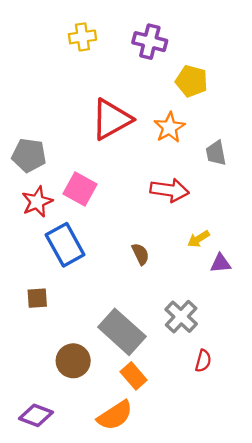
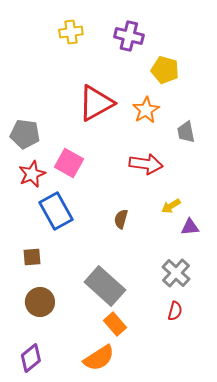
brown semicircle: (140, 254) -> (121, 219), turned -138
gray cross: (181, 317) -> (176, 273), moved
brown circle: (73, 361) -> (40, 302), moved
purple diamond: (36, 415) -> (31, 358), turned -60

